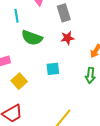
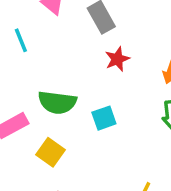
green semicircle: (32, 38) -> (57, 102), moved

